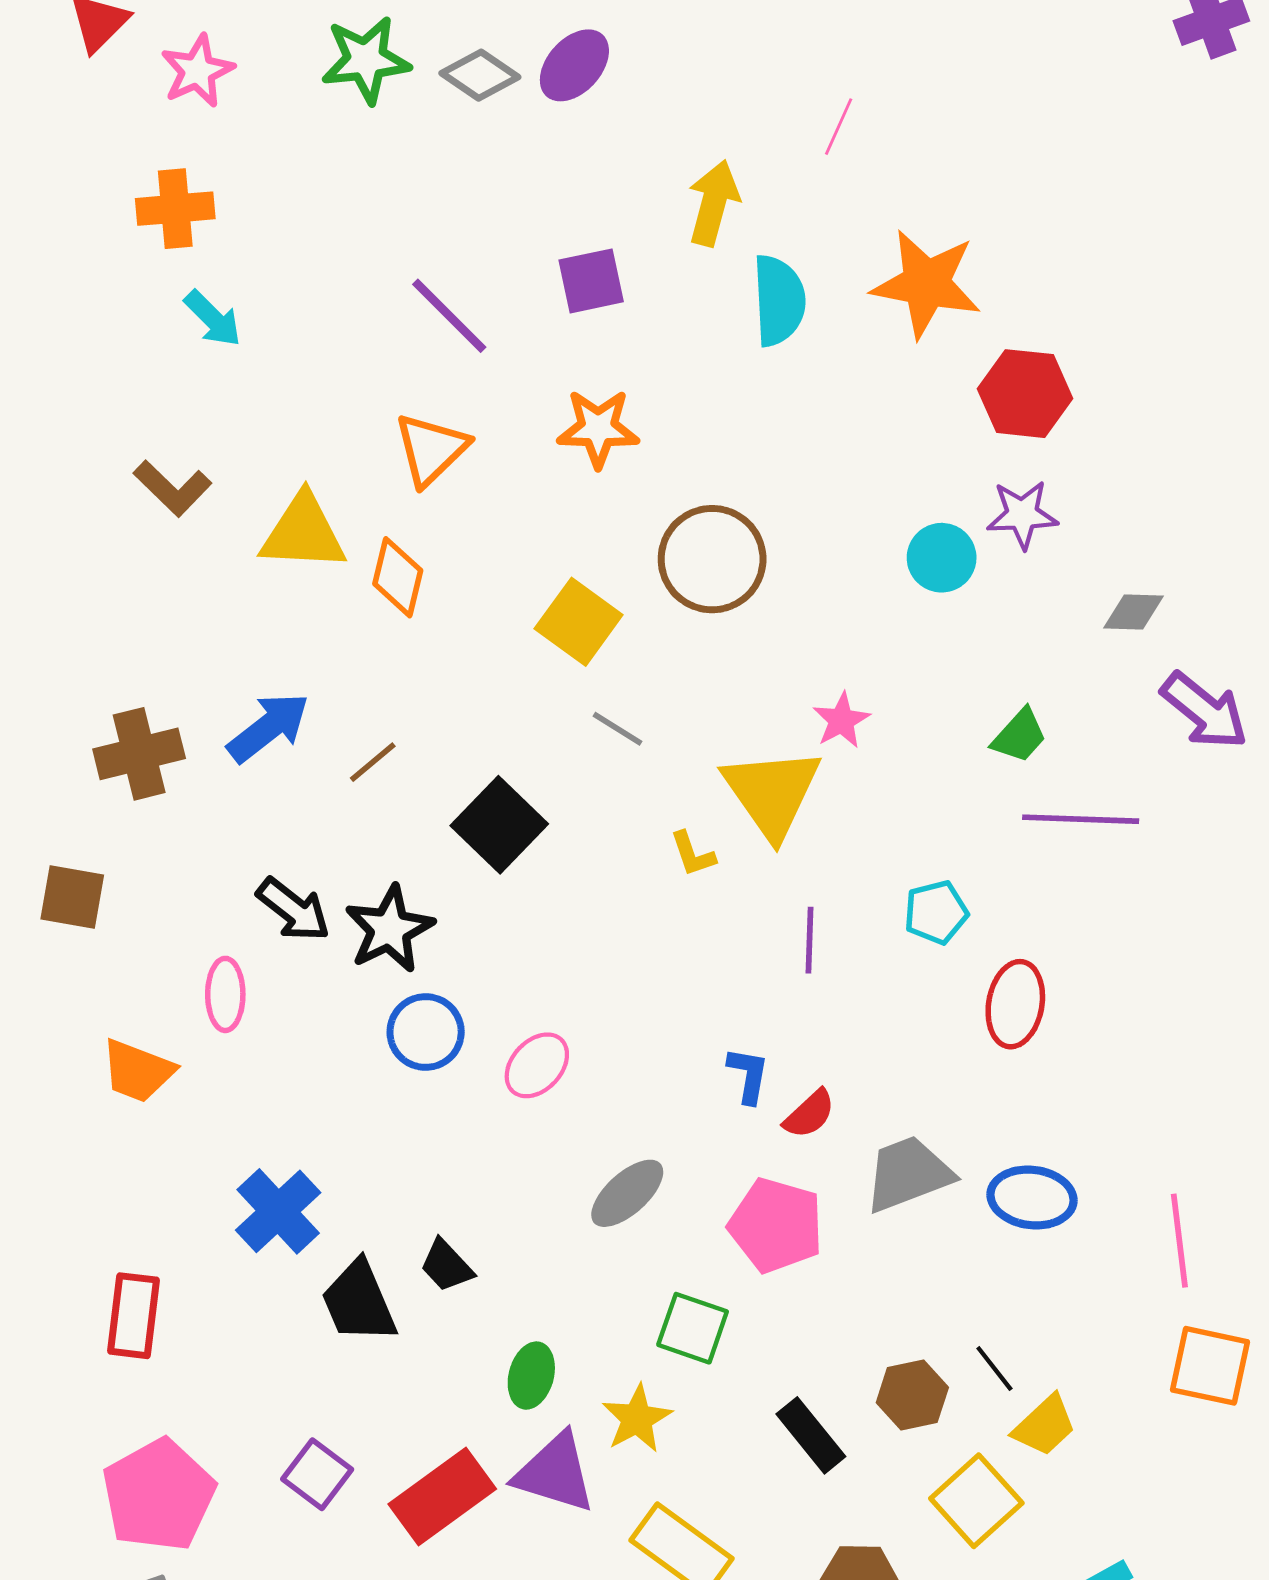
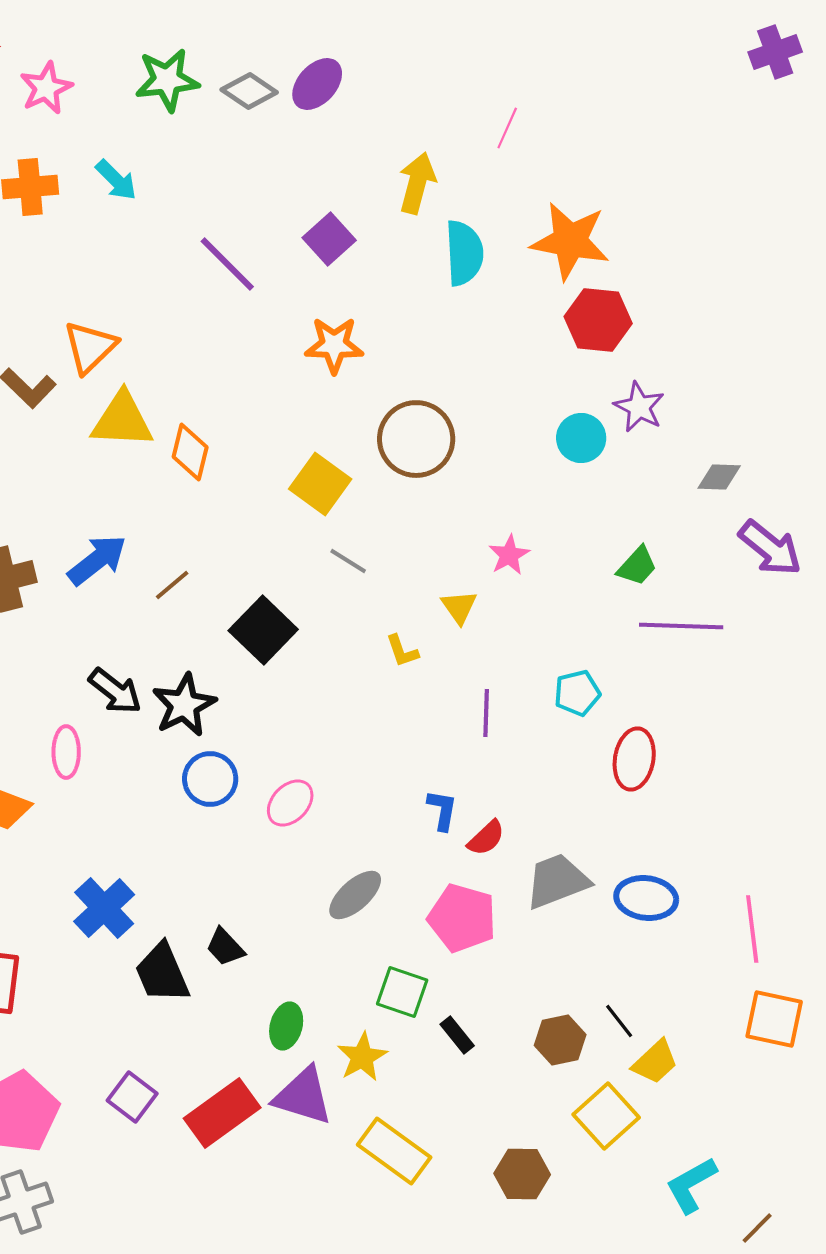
purple square: (591, 281) -> (329, 239), turned -30
cyan arrow: (213, 319) -> (116, 180), moved
red hexagon: (1025, 394) -> (598, 320), moved
orange triangle: (431, 449) -> (90, 347), moved
purple star: (1022, 515) -> (639, 407), turned 30
yellow triangle: (772, 793) -> (459, 607), size x0.5
black rectangle: (811, 1435) -> (457, 1035), moved, size x0.7

